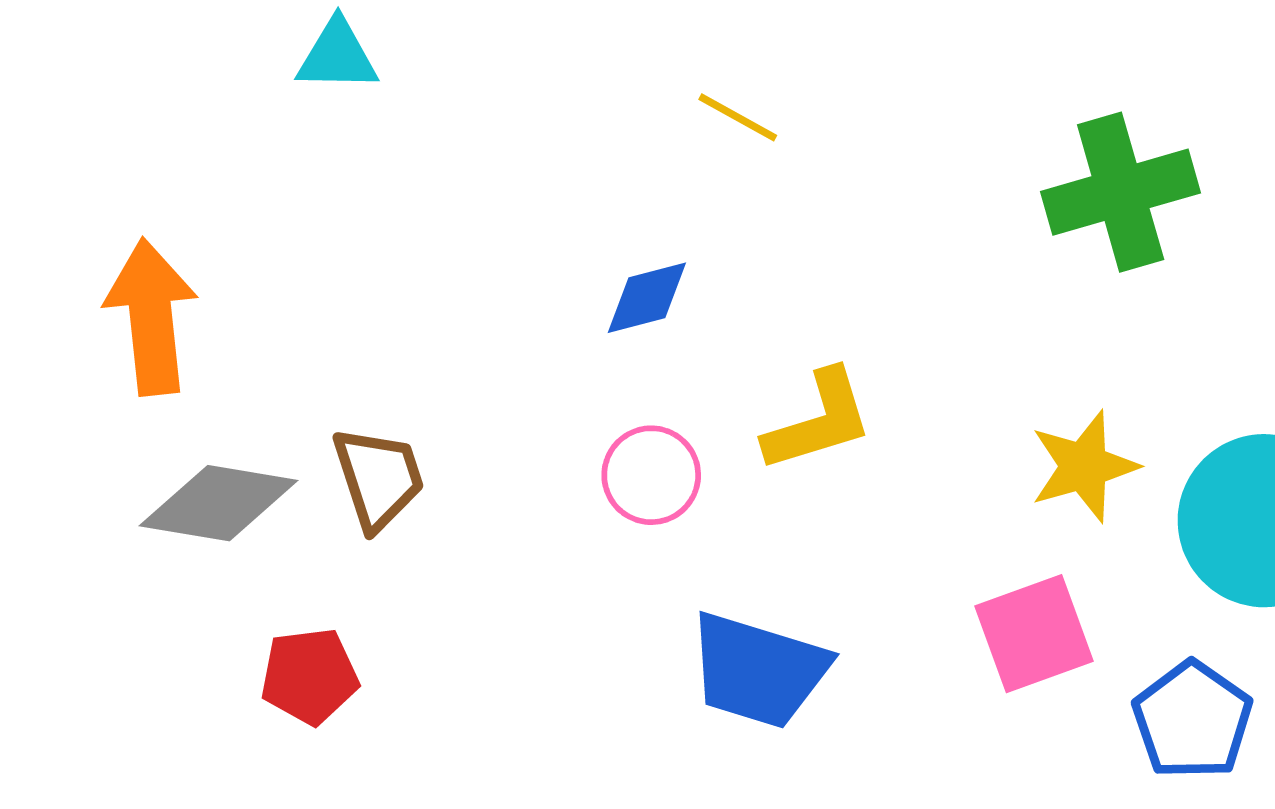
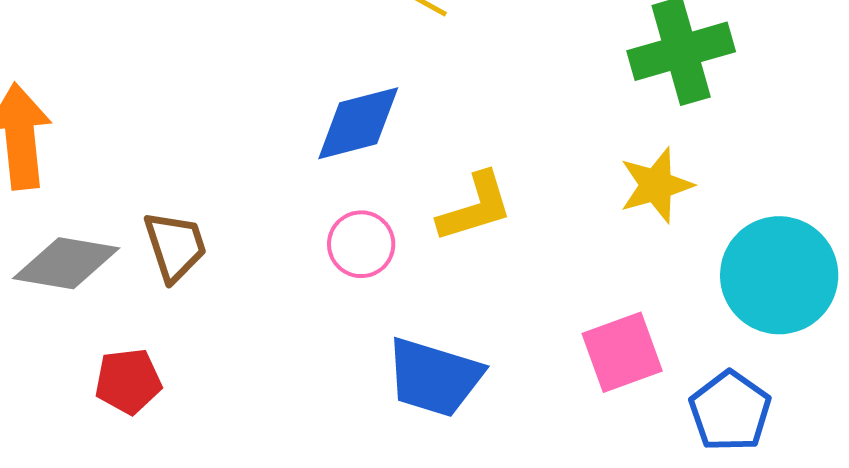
blue diamond: (647, 298) -> (358, 123), size x1.5
yellow star: (1084, 466) -> (656, 185), moved

